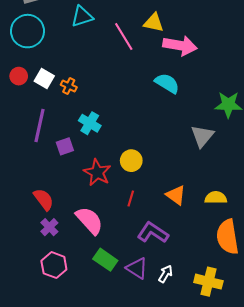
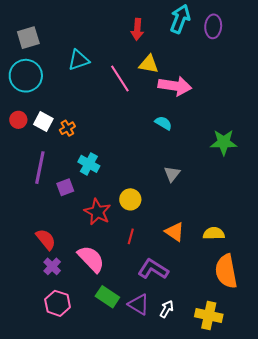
cyan semicircle: (167, 83) -> (163, 123), size x0.7
orange cross: (69, 86) -> (67, 128), turned 35
gray triangle: (202, 136) -> (172, 174), moved, size x0.7

